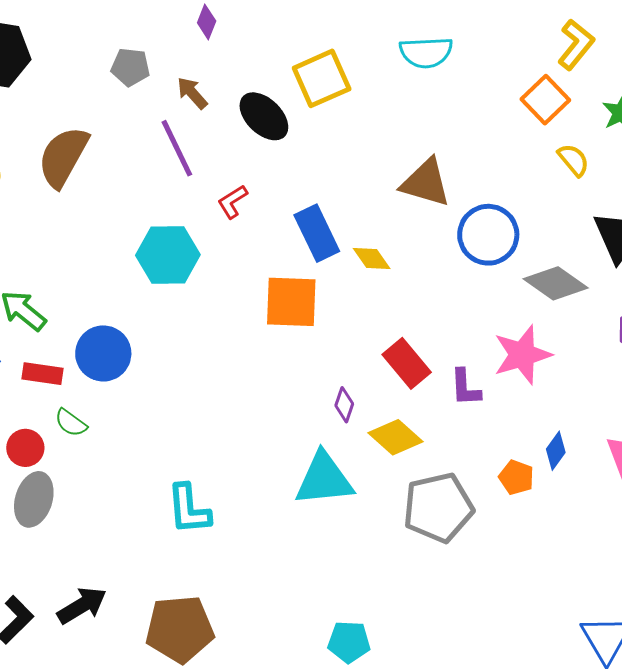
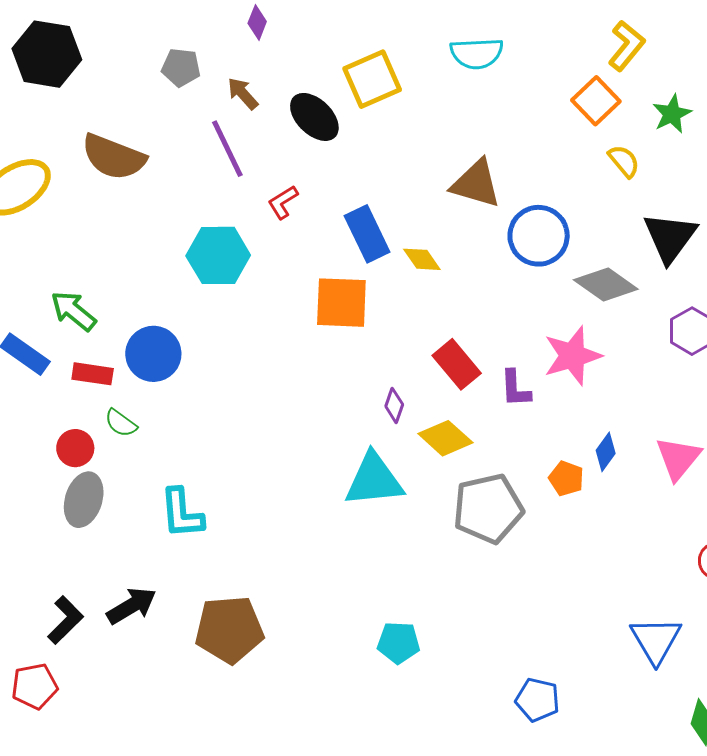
brown semicircle: (63, 157) -> (114, 157), turned -98
cyan L-shape: (189, 509) -> (182, 513), moved

